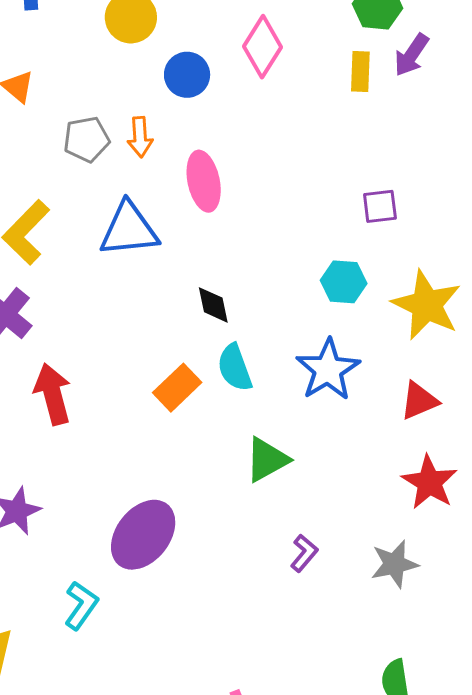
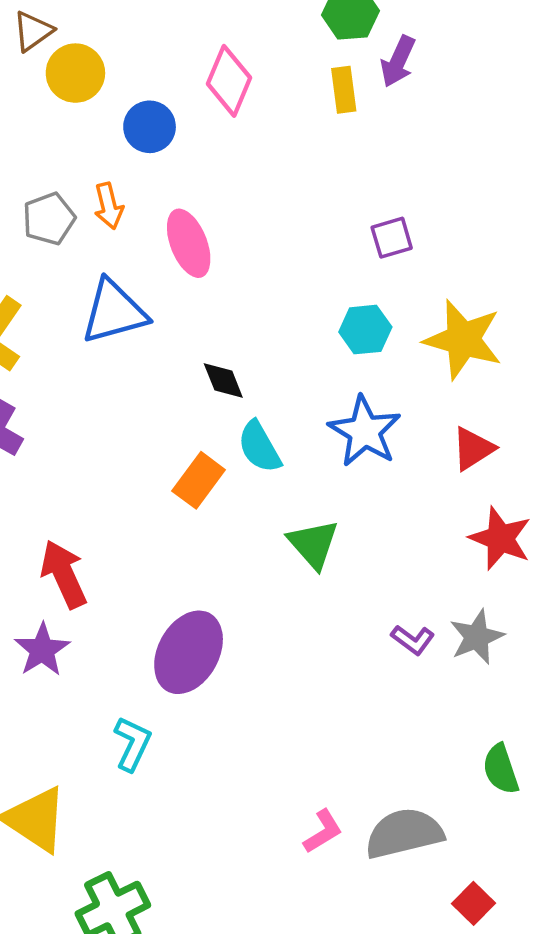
red arrow: (53, 394) -> (64, 574), moved
green triangle: (267, 460) -> (313, 544), turned -33
purple L-shape: (304, 553) -> (413, 640), moved, turned 96

